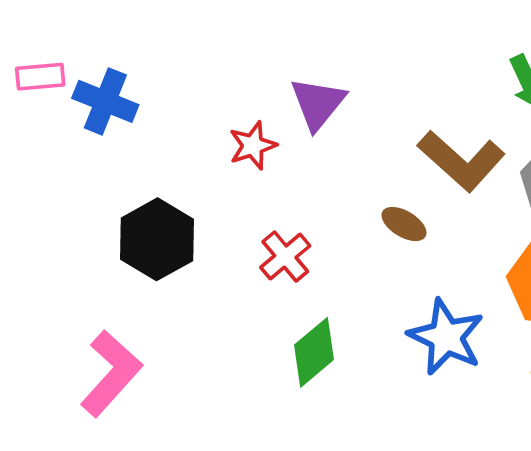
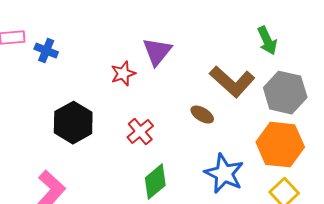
blue cross: (105, 101) -> (46, 51), size x0.7

